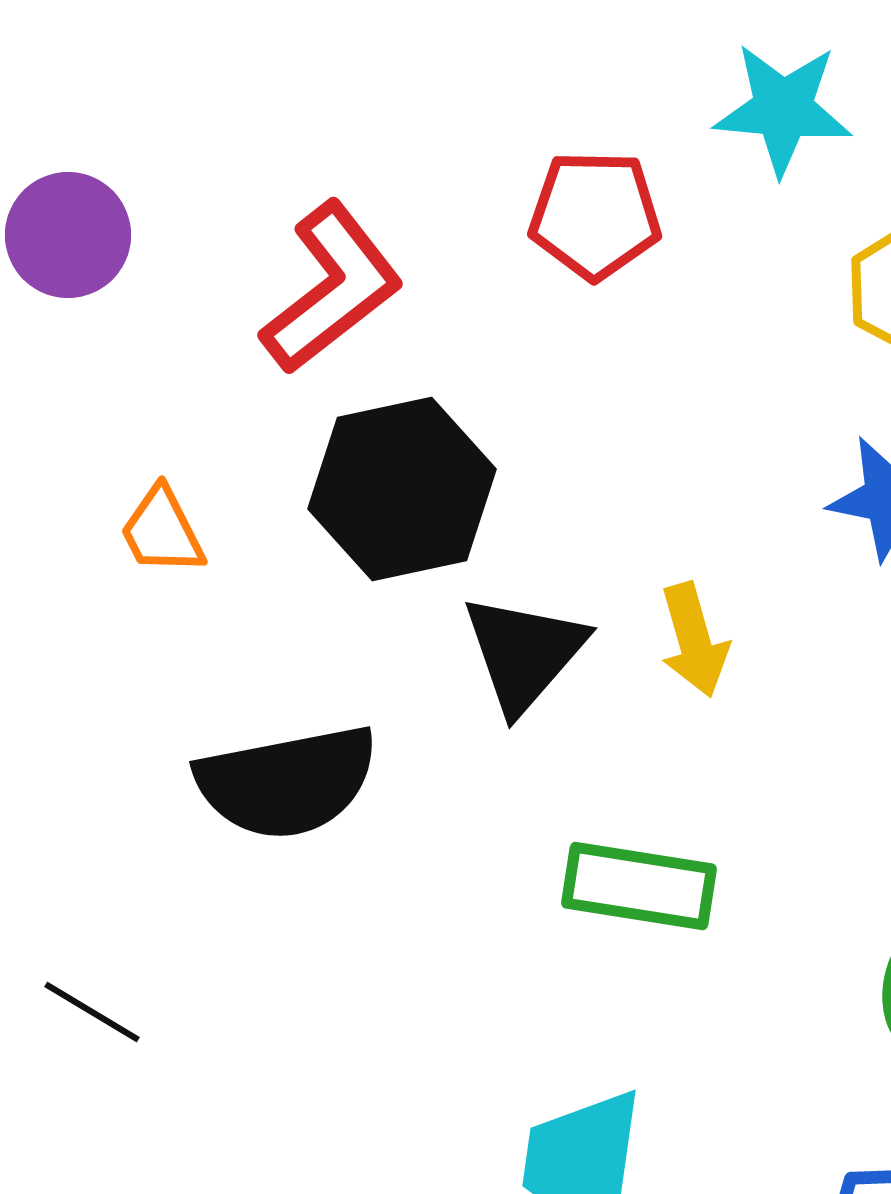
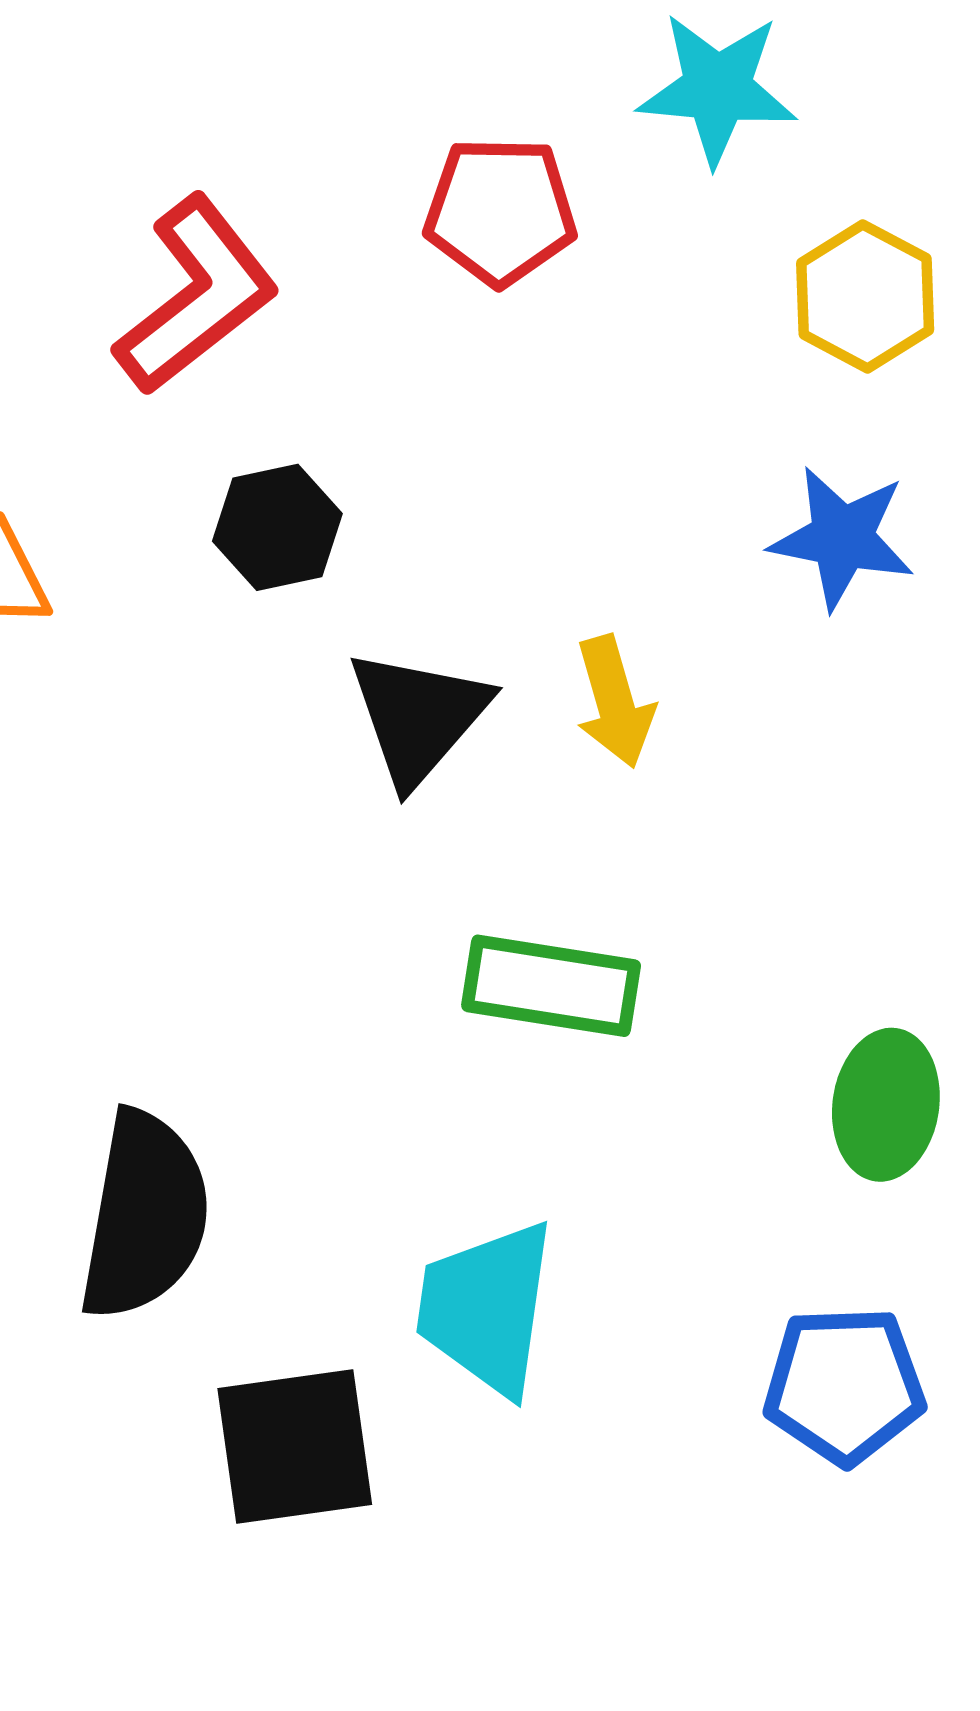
black hexagon: (402, 489) -> (277, 527), size x0.6
black semicircle: (287, 782) -> (145, 1216), moved, turned -69

